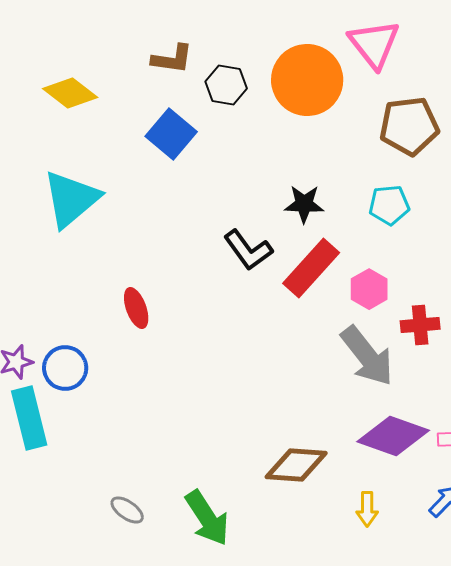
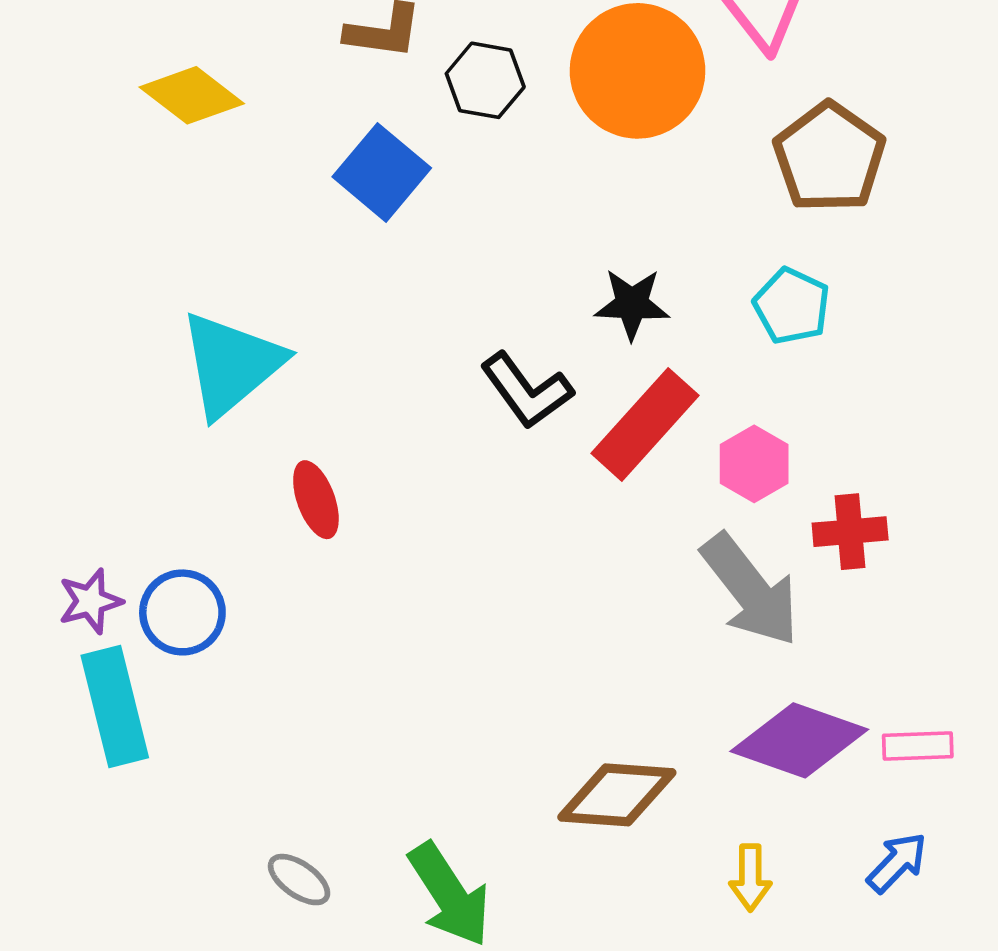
brown pentagon: (409, 126) -> (829, 157), turned -30
cyan triangle: (71, 199) -> (231, 364), moved
cyan pentagon: (389, 205) -> (792, 306), turned 30

